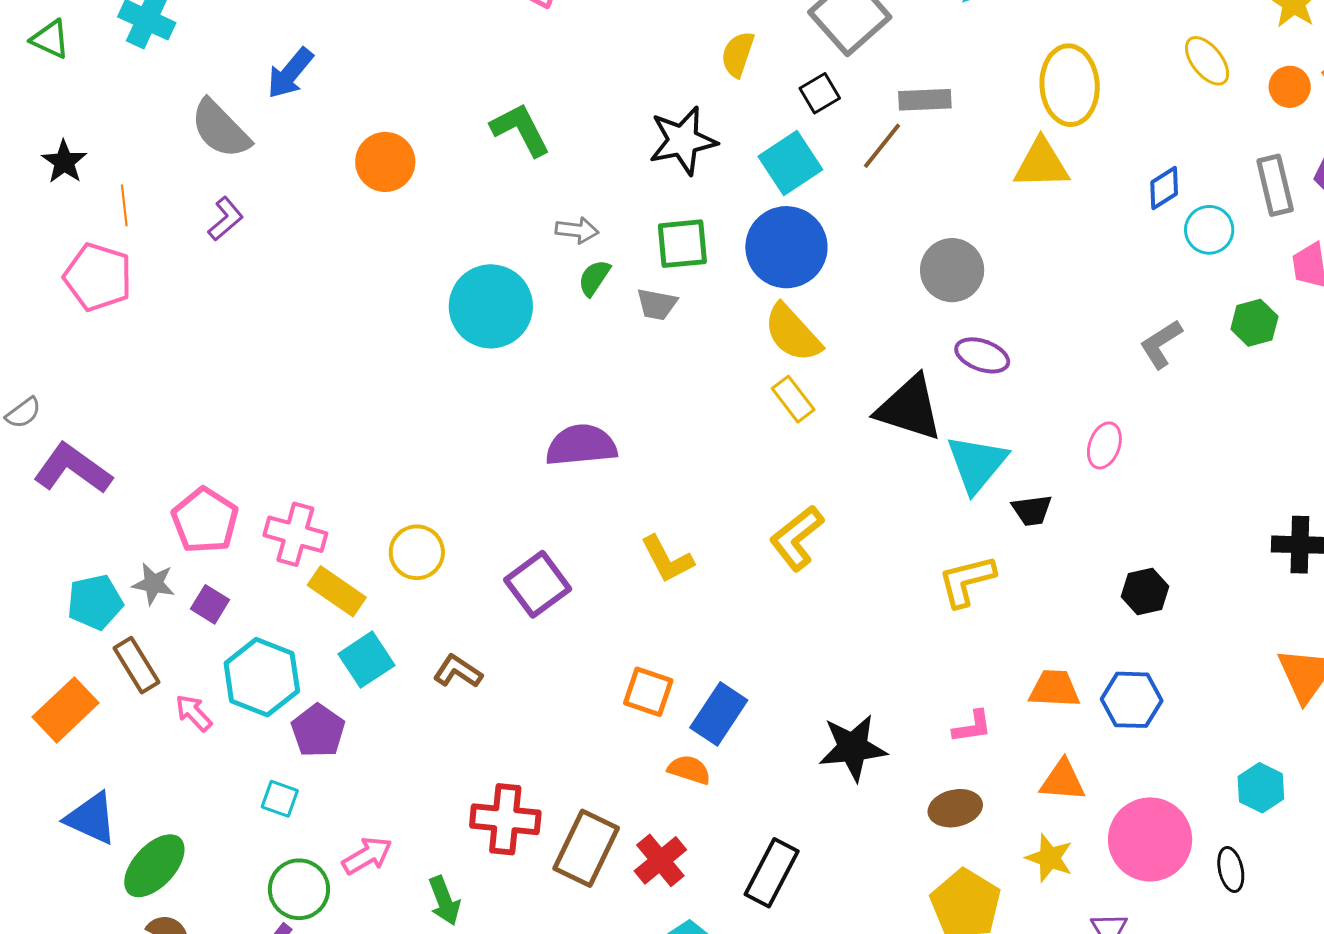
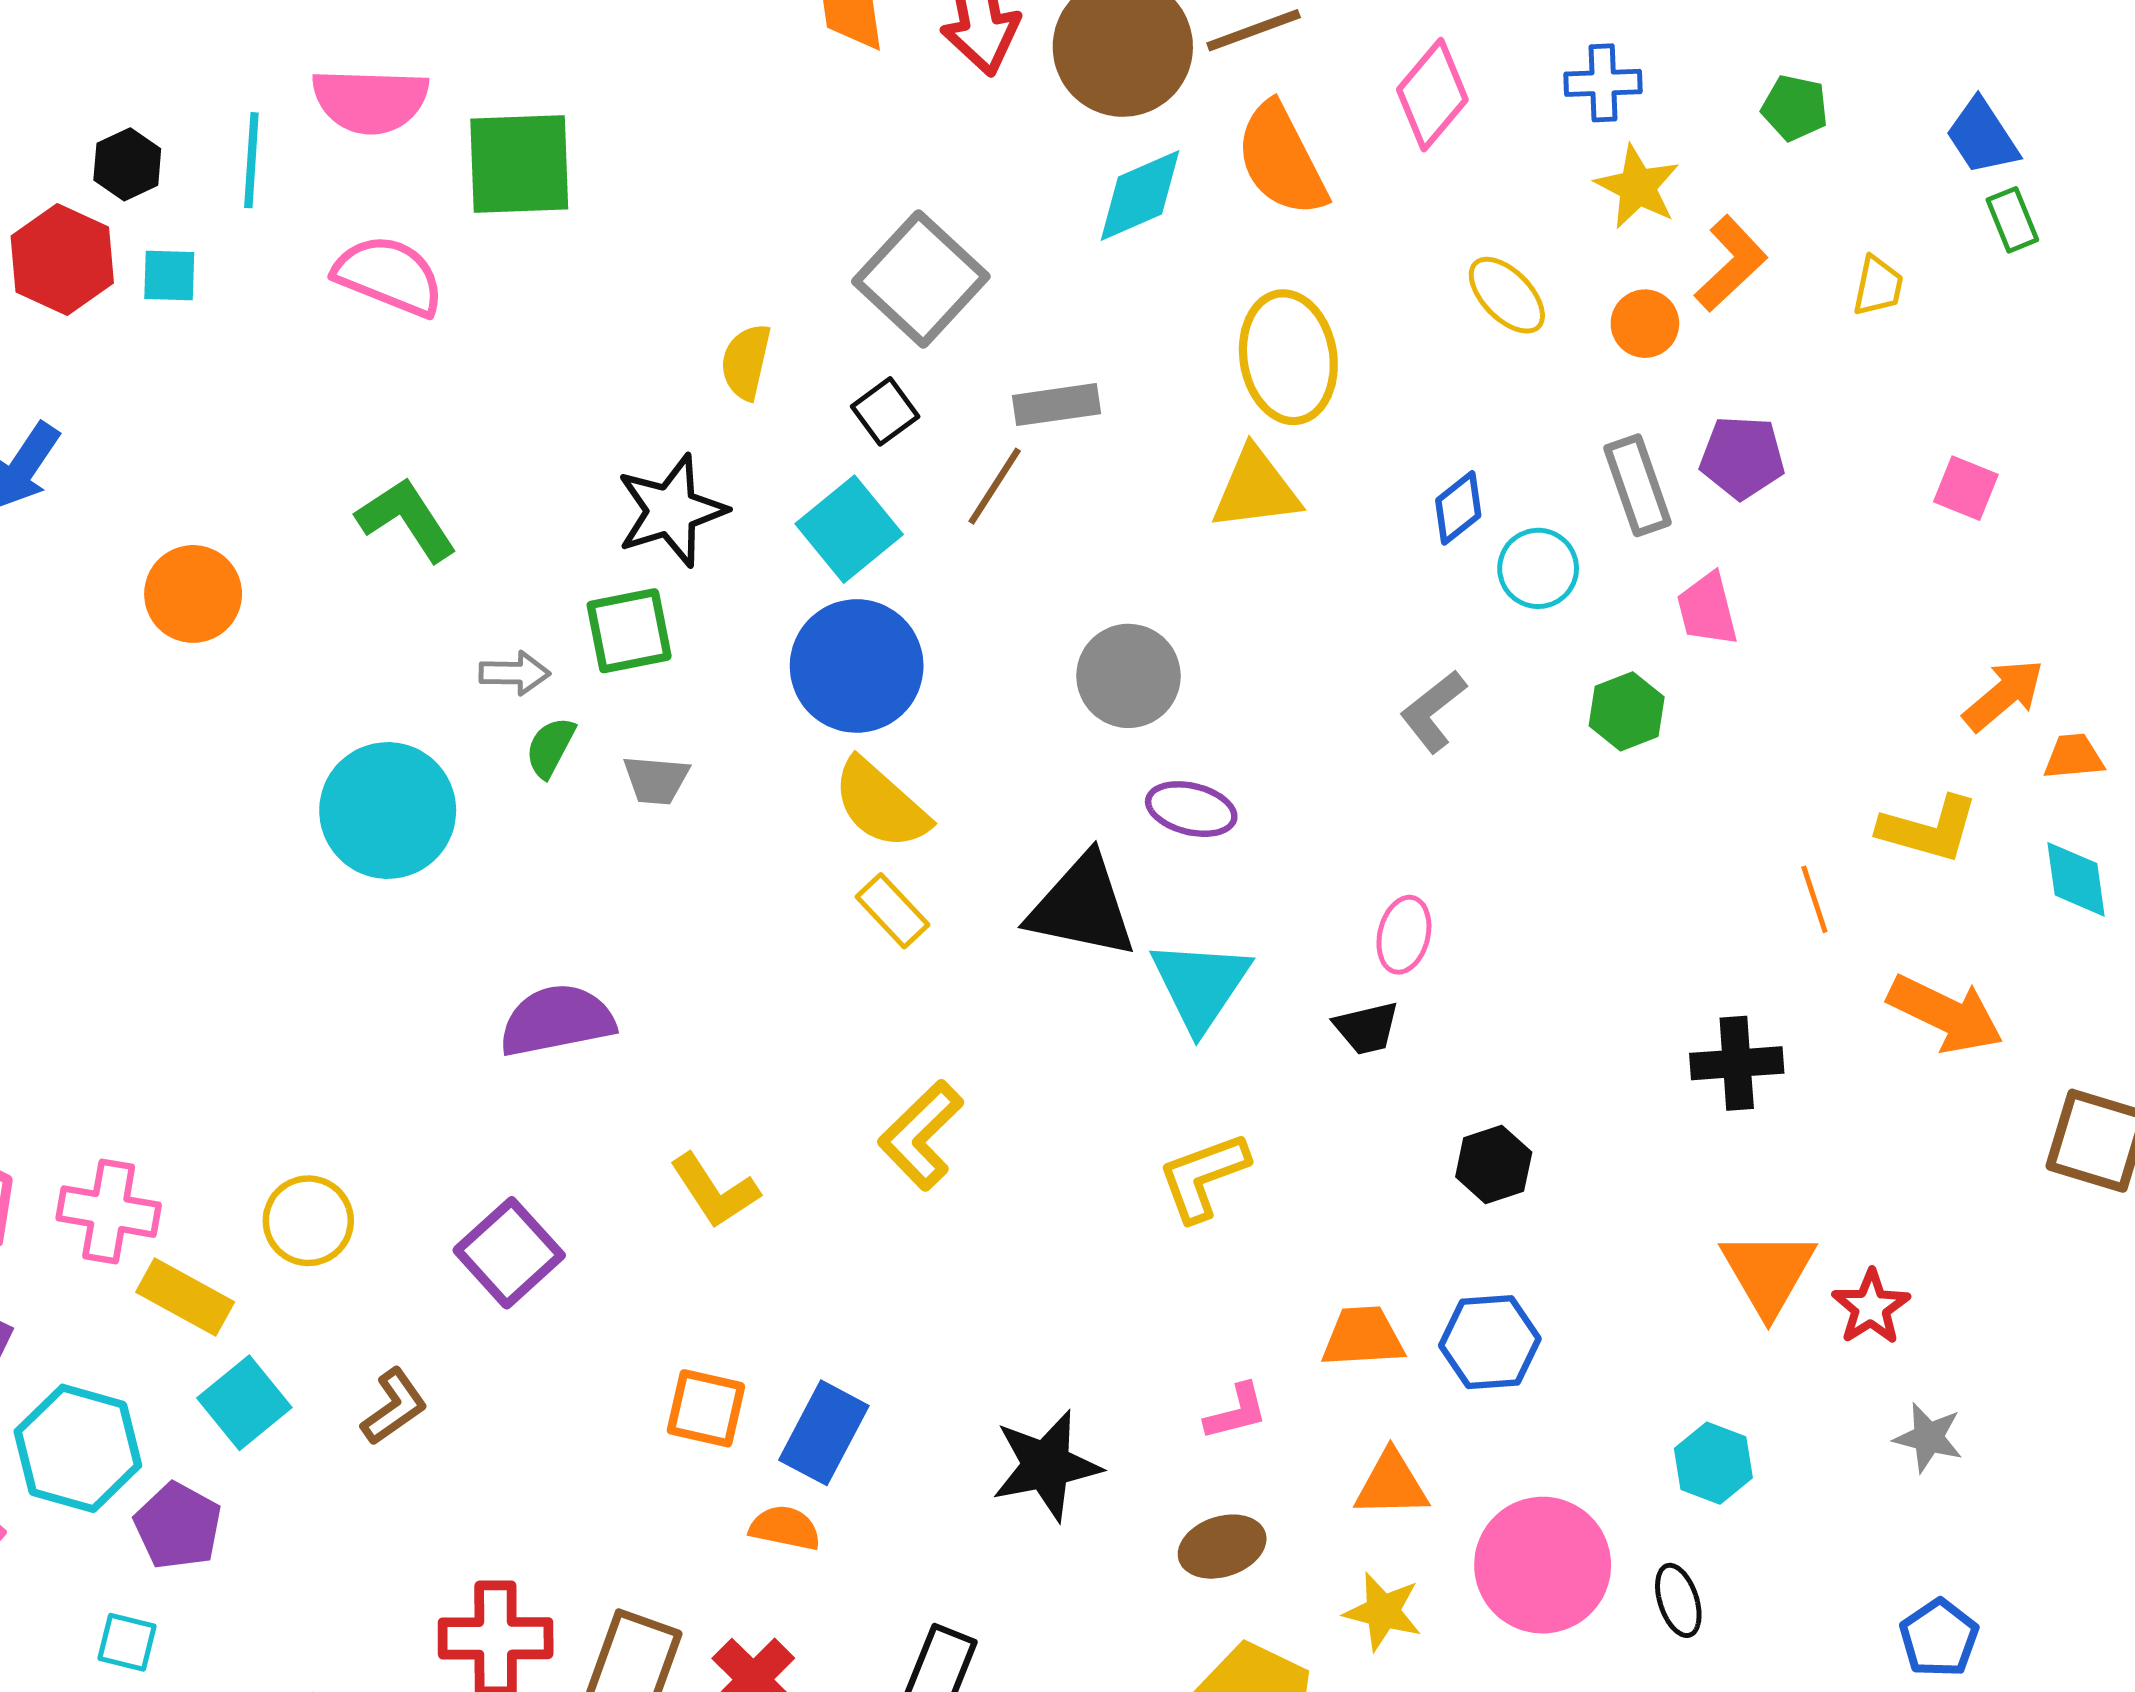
green square: (682, 244) -> (629, 631), moved
gray L-shape: (1161, 344) -> (1433, 711), moved
black trapezoid: (1032, 510) -> (1367, 1028), moved
brown L-shape: (458, 671) -> (394, 1407), turned 117

